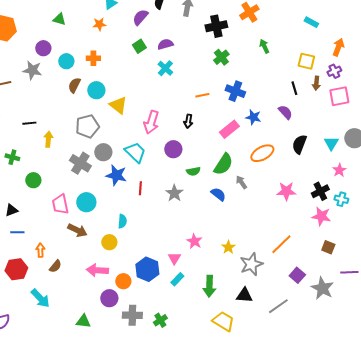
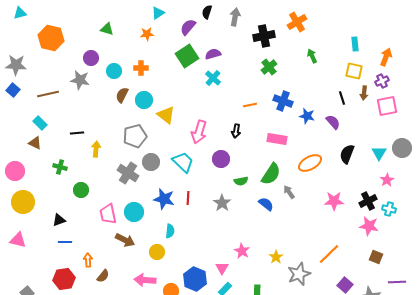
cyan rectangle: (311, 22) -> (355, 44), moved, turned 56
green square: (139, 46) -> (187, 56), size x1.6
blue star: (253, 117) -> (307, 116), moved
pink rectangle: (229, 129) -> (277, 139), turned 48
blue star: (116, 175) -> (164, 199), moved

